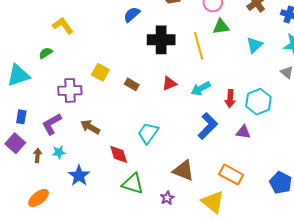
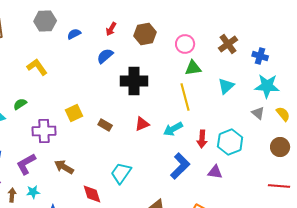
yellow line: (199, 46) -> (185, 97), moved
green semicircle: (46, 53) -> (20, 104), moved
yellow square: (100, 72) -> (74, 113), turned 36

